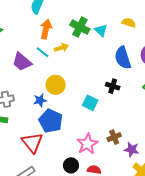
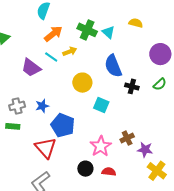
orange arrow: (46, 29) -> (53, 34), turned 42
blue semicircle: (123, 58) -> (113, 66), moved
yellow circle: (56, 85) -> (82, 83), moved
black cross: (113, 86) -> (132, 86), moved
blue star: (40, 100) -> (42, 106), moved

